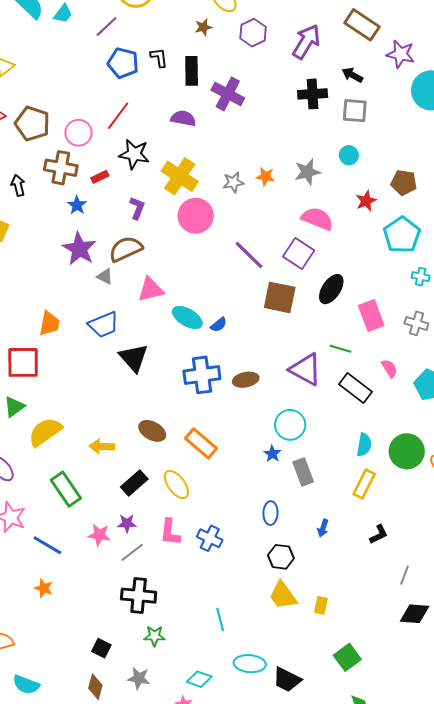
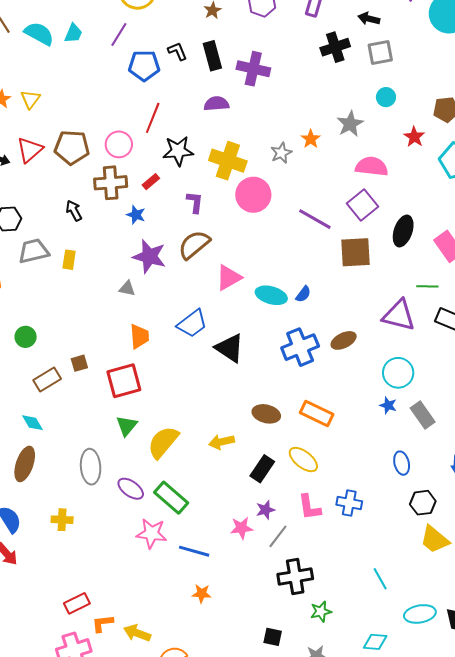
orange star: (265, 177) -> (311, 139), turned -30
purple square: (299, 254) -> (362, 205), turned 32
gray triangle: (105, 276) -> (127, 289), moved
green rectangle: (66, 489) -> (171, 498), moved

